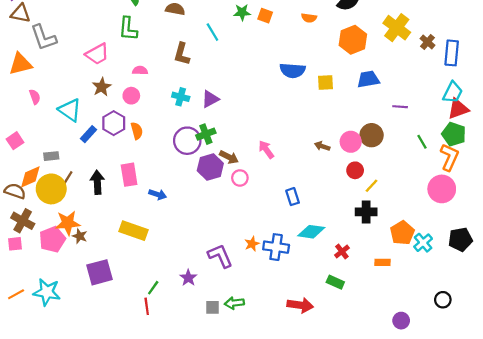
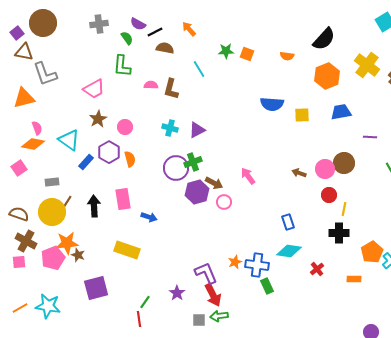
pink semicircle: (140, 70) -> (151, 85), moved
orange diamond: (30, 177) -> (33, 144), moved, turned 35
yellow line: (372, 186) -> (344, 209), turned -32
blue rectangle: (293, 197) -> (288, 222), moved
green rectangle: (335, 282) -> (267, 286), moved, turned 42
red arrow: (300, 305) -> (213, 295), moved, turned 55

